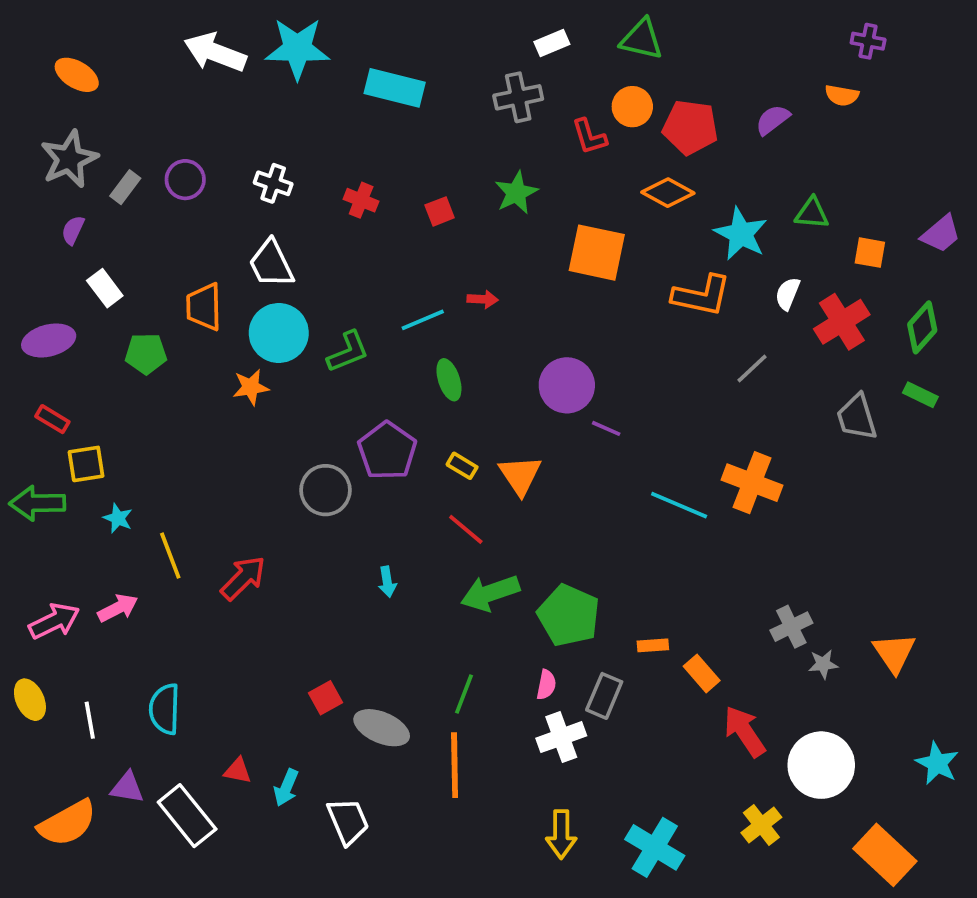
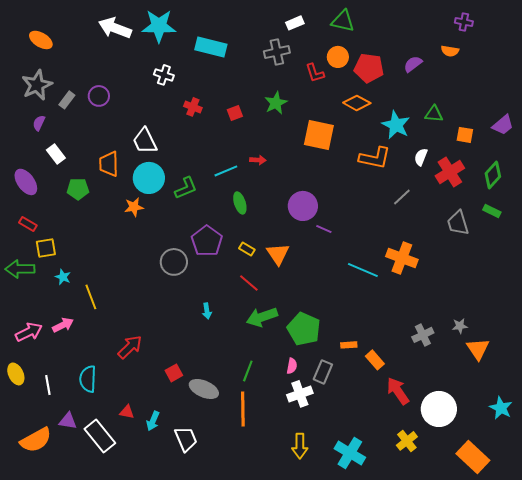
white cross: (273, 183) -> (164, 75), moved
purple ellipse: (49, 340) -> (26, 182), turned 68
red arrow: (243, 578) -> (130, 347), moved
gray star: (823, 664) -> (460, 326), moved

